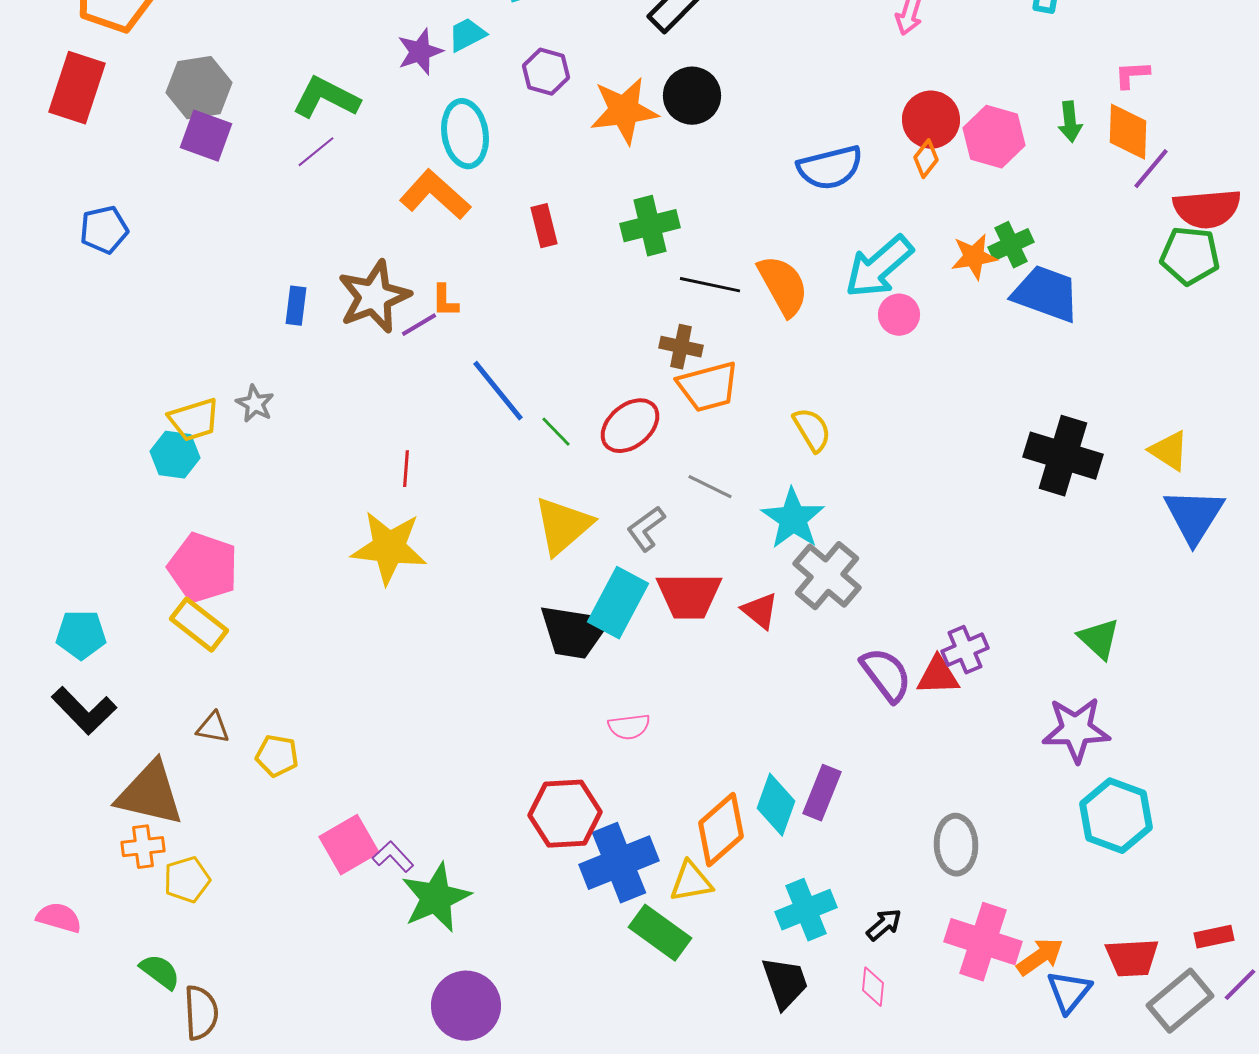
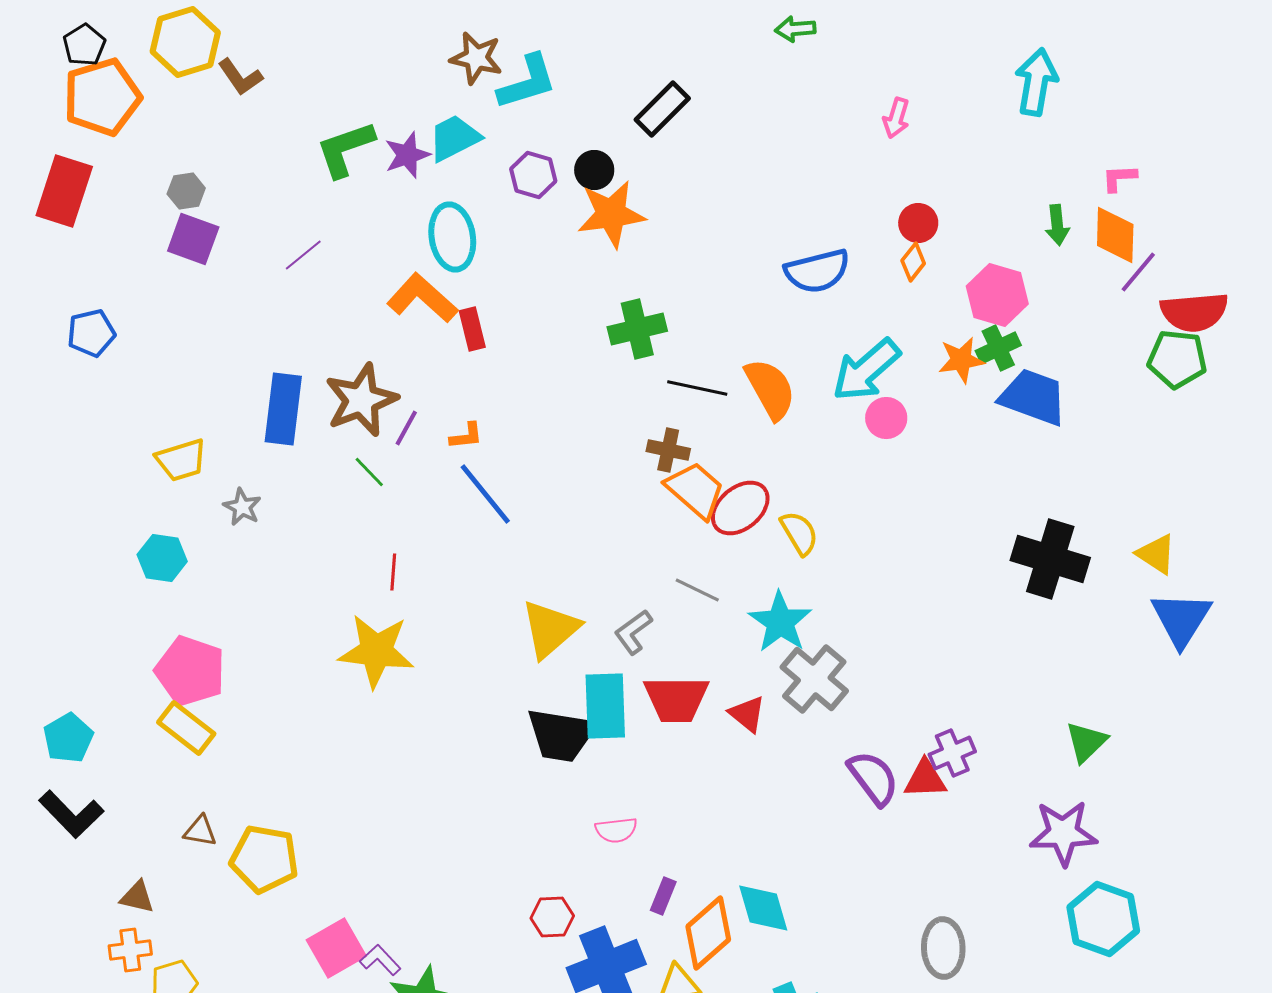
cyan trapezoid: (467, 35) -> (454, 138), size x1.4
gray hexagon: (199, 88) -> (186, 191), size x0.6
black circle: (692, 96) -> (594, 170), moved, size x0.7
green L-shape: (326, 98) -> (345, 149), moved, turned -46
red circle: (931, 120) -> (918, 223), size x0.7
pink hexagon: (994, 137) -> (997, 295), moved
red rectangle: (544, 226) -> (472, 329), moved
orange L-shape: (445, 301) -> (466, 436), moved, turned -96
blue rectangle: (296, 306) -> (283, 409), size x1.8
purple line: (419, 325) -> (406, 428), turned -30
orange trapezoid: (708, 387) -> (695, 490), turned -124
yellow trapezoid: (194, 420) -> (181, 460), moved
red ellipse: (630, 426) -> (740, 508), moved
green line: (556, 432) -> (369, 472), moved
cyan rectangle: (618, 603) -> (605, 706), turned -30
cyan pentagon: (81, 635) -> (68, 738), turned -30
green triangle: (1099, 639) -> (1086, 742), turned 33
yellow pentagon: (277, 756) -> (264, 859), size x1.6
purple rectangle: (822, 793) -> (663, 896), moved, size x0.7
brown triangle: (150, 794) -> (137, 897), size x0.5
cyan diamond: (776, 805) -> (763, 908), turned -36
red hexagon: (565, 814) -> (552, 917), size x0.6

